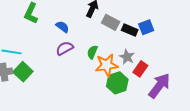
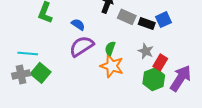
purple semicircle: (65, 48) -> (82, 46), size x1.4
orange star: (107, 65) -> (112, 66), moved, turned 30
green hexagon: (117, 83) -> (154, 79), moved

